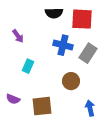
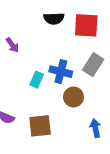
blue cross: (63, 45) -> (61, 72), moved
cyan rectangle: (28, 66) -> (37, 80), moved

